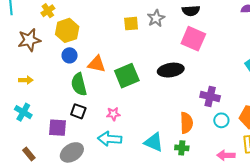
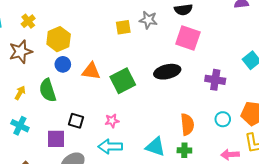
yellow cross: (48, 11) -> (28, 21), moved
gray star: (156, 18) -> (148, 20), turned -30
yellow arrow: (26, 80) -> (20, 93), turned -56
green semicircle: (79, 84) -> (48, 90), moved
purple cross: (210, 96) -> (215, 80), moved

